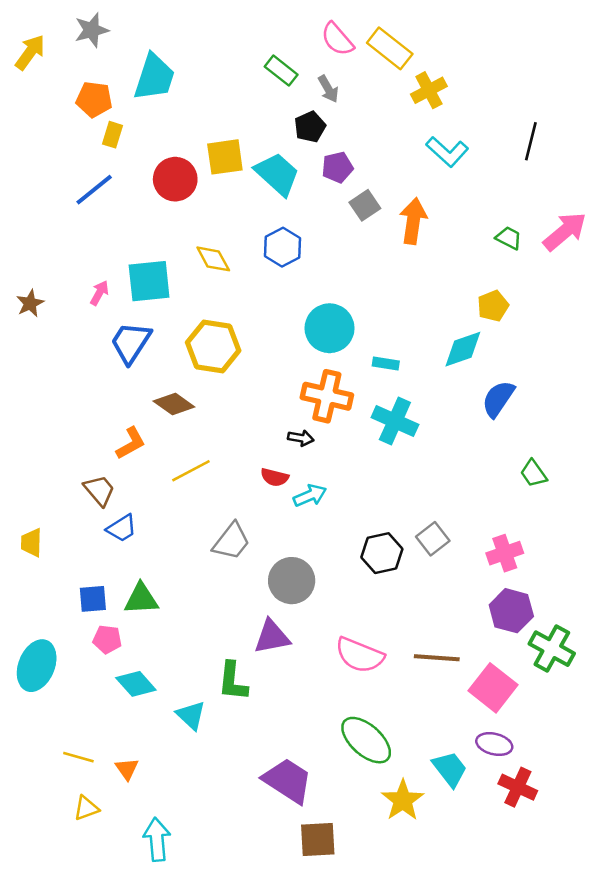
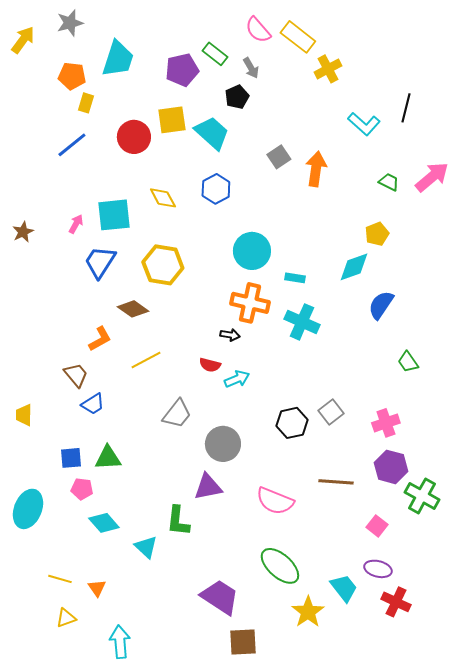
cyan L-shape: (447, 152) -> (364, 124), moved
purple pentagon: (337, 167) -> (182, 70), moved, size x1.4
brown line: (437, 658) -> (336, 482), moved
pink square: (493, 688) -> (377, 526), size x0.6

